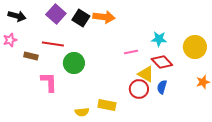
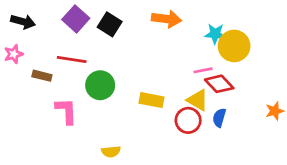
orange arrow: (104, 17) -> (166, 19), moved
cyan star: (159, 39) -> (215, 34), moved
yellow circle: (195, 47) -> (234, 46), moved
pink line: (131, 52) -> (203, 70), moved
yellow rectangle: (107, 105) -> (152, 100), moved

